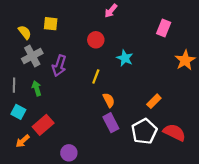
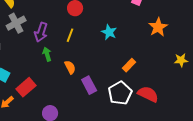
cyan star: (125, 58) -> (109, 32), moved
yellow line: (96, 76) -> (70, 35), moved
green arrow: (37, 88) -> (47, 54), moved
orange semicircle: (109, 100) -> (70, 67), moved

